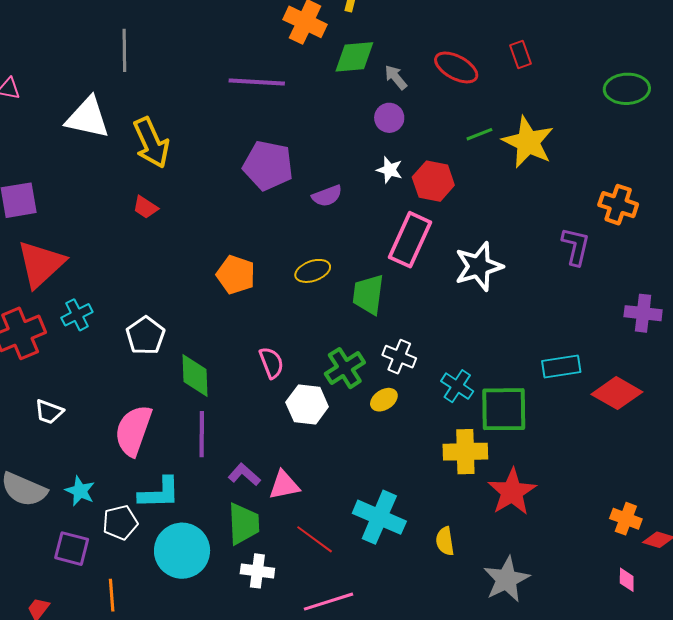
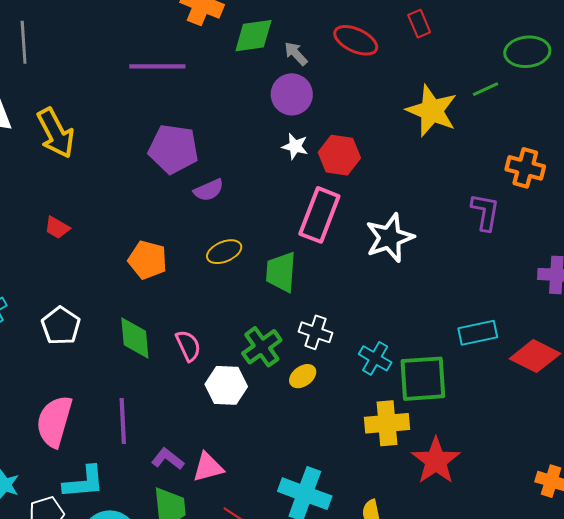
purple circle: (389, 118) -> (292, 94), size x1.4
green line: (479, 134) -> (486, 89), moved
purple semicircle: (327, 196) -> (209, 190), moved
red trapezoid: (145, 207) -> (57, 228), moved
green diamond: (195, 375) -> (135, 338), moved

